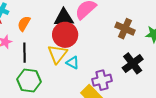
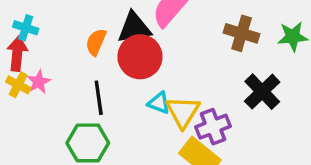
orange semicircle: (24, 24) -> (96, 42), moved
black line: (24, 53) -> (99, 98), moved
yellow triangle: (57, 54) -> (183, 112), moved

